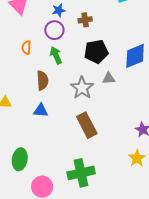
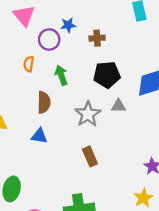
purple circle: (54, 30) -> (49, 40), moved
brown rectangle: (87, 125) -> (90, 156), size x0.7

